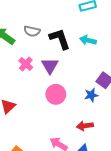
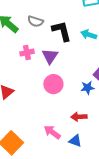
pink cross: (26, 64) -> (27, 53), turned 32

